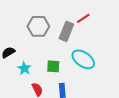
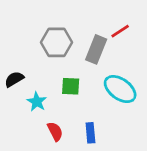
green square: (53, 66) -> (71, 86), moved

